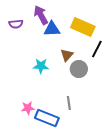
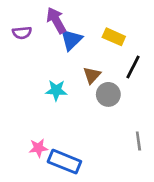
yellow rectangle: (83, 27) -> (114, 37), size x0.7
blue triangle: (52, 29) -> (71, 40), turned -42
gray line: (69, 103) -> (138, 141), moved

